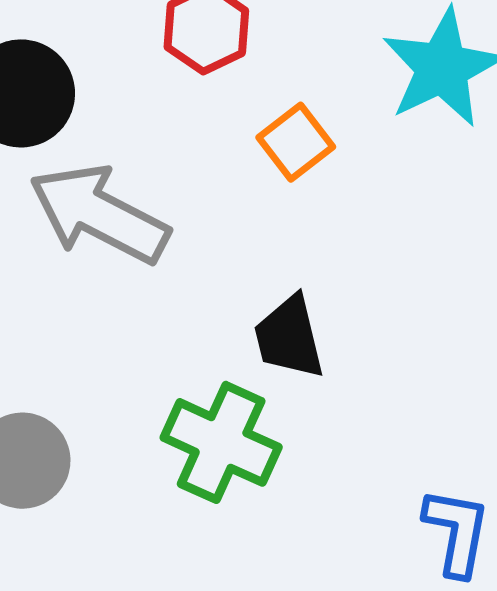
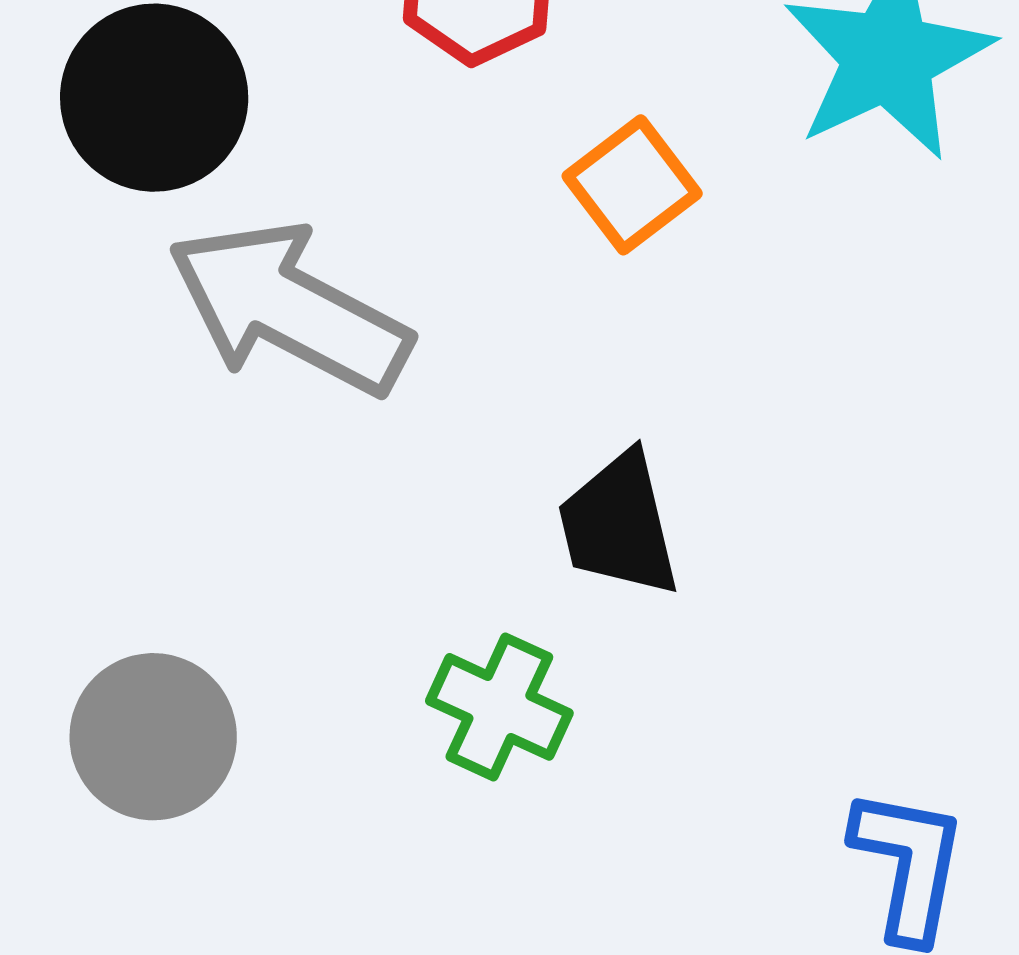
green cross: (221, 442) -> (499, 707), size x0.7

